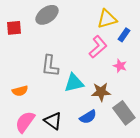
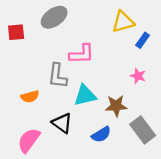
pink L-shape: (98, 47) -> (82, 54), moved, turned 40
orange semicircle: (20, 91) -> (30, 97), moved
black triangle: (53, 121) -> (62, 123), moved

